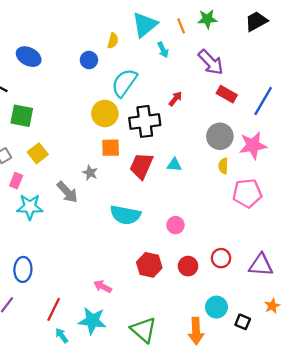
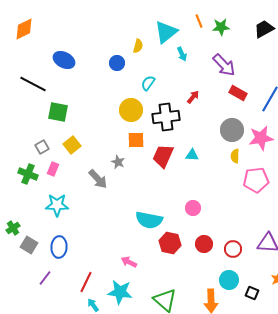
orange line: (181, 26) -> (199, 21), moved
cyan semicircle: (124, 83) -> (148, 83), size x0.6
cyan star: (30, 207) -> (57, 205), moved
cyan semicircle: (125, 215) -> (149, 220), moved
red circle: (221, 258) -> (233, 249), moved

